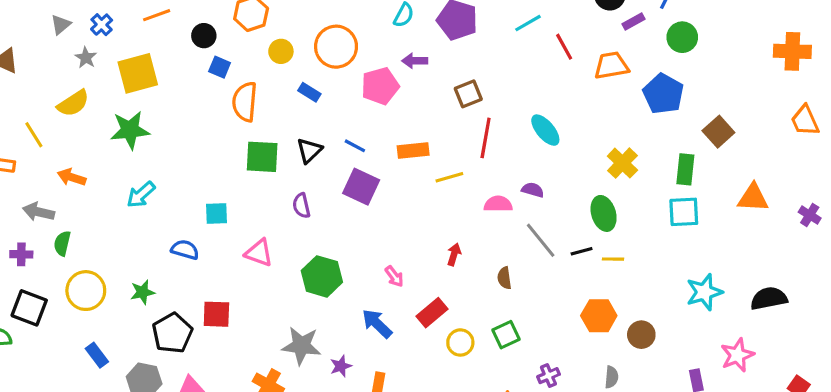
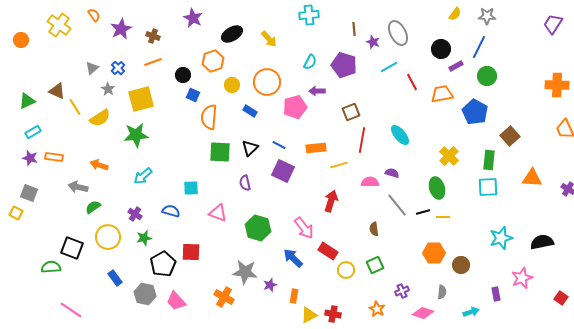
yellow line: (34, 135) -> (75, 107), moved
green semicircle: (62, 243) -> (93, 207), turned 42
purple cross: (21, 254) -> (135, 214), moved, turned 32
red arrow: (454, 254) -> (331, 201), moved, size x1.5
pink arrow: (394, 276) -> (304, 228), size x1.6
red rectangle: (432, 313) -> (328, 251), turned 72

